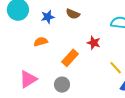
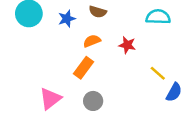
orange semicircle: (41, 42) -> (92, 41), moved
orange rectangle: (70, 58) -> (84, 68), moved

